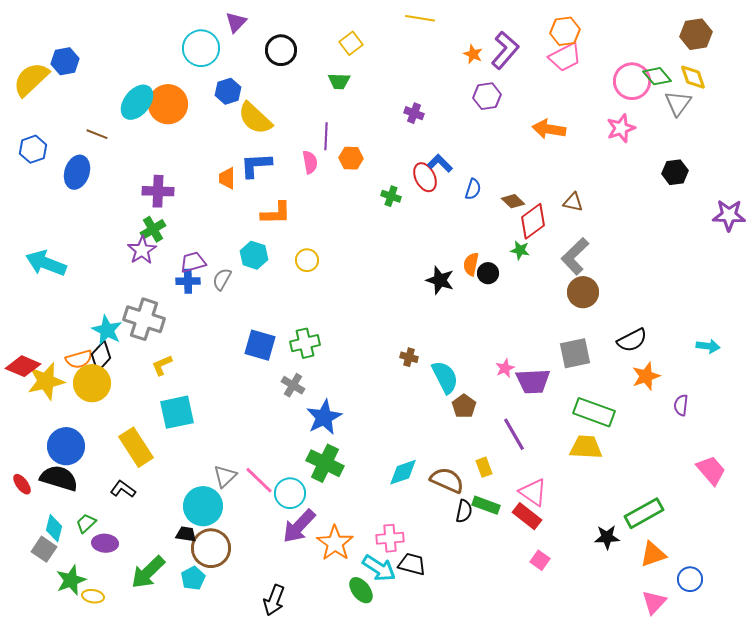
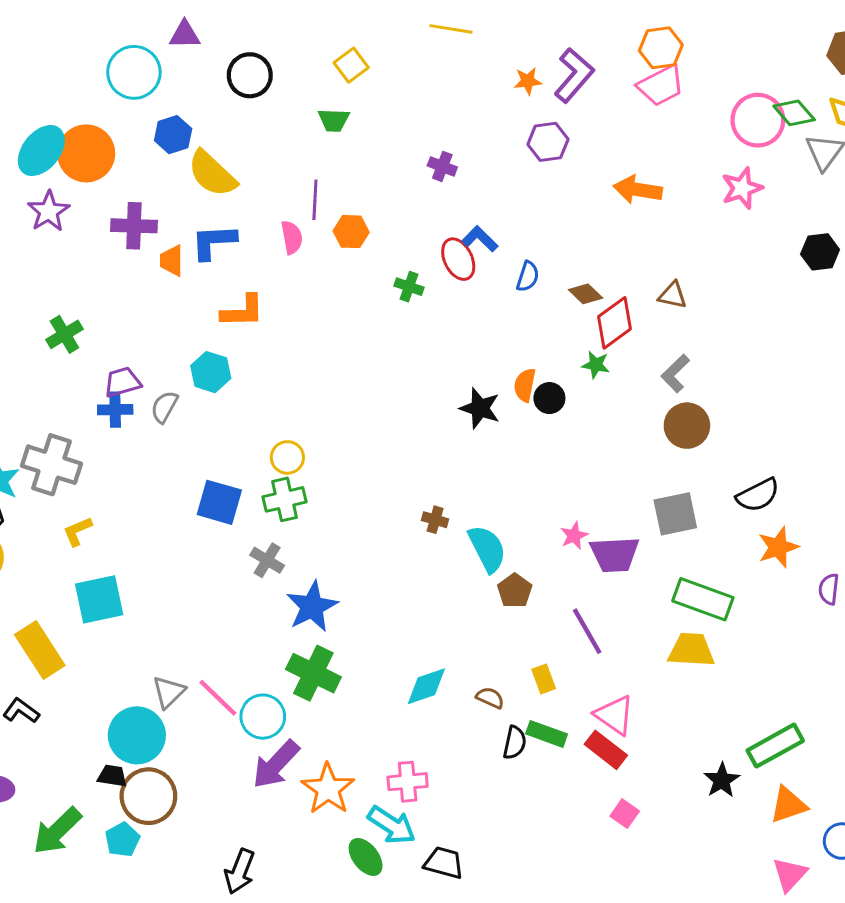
purple triangle: (236, 22) -> (185, 35), turned 45
orange star: (473, 54) -> (528, 81), turned -30
purple cross: (158, 191) -> (134, 226), moved
purple star: (142, 250) -> (49, 211), moved
gray L-shape: (575, 256) -> (675, 373), size x0.7
yellow circle: (307, 260) -> (287, 457), moved
brown semicircle: (447, 480) -> (490, 698), size x0.6
black star: (607, 537) -> (722, 780), turned -30
black trapezoid: (412, 564) -> (444, 863), moved

